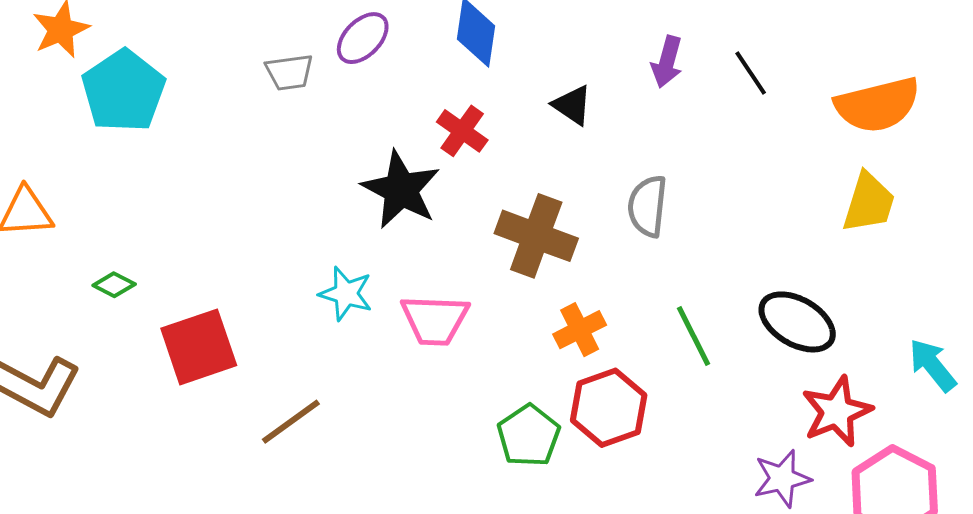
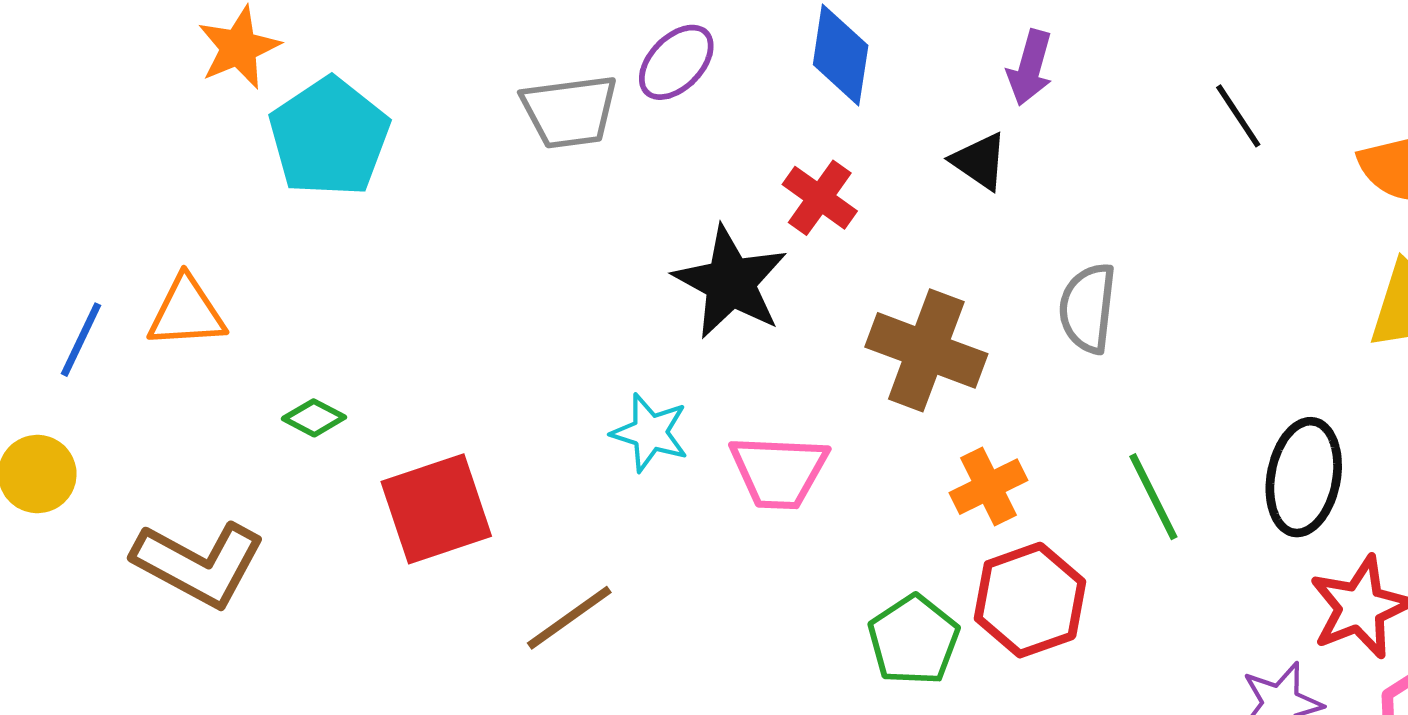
purple arrow: (667, 62) -> (1030, 68), moved
gray trapezoid: (289, 72) -> (570, 111), size x1.4
black ellipse: (797, 322) -> (1304, 477), turned 70

